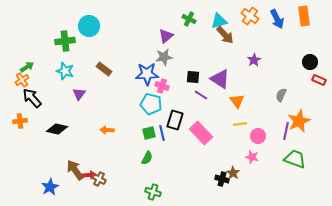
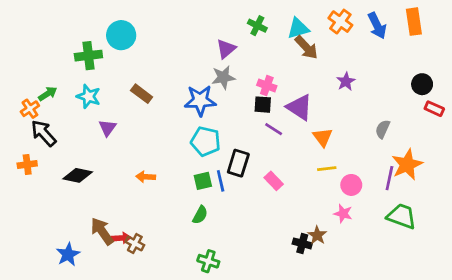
green arrow: (27, 67) -> (48, 94), moved
pink cross: (162, 86) -> (267, 86), moved
pink rectangle: (201, 133) -> (274, 181), size x0.6

